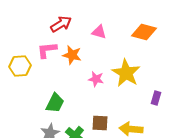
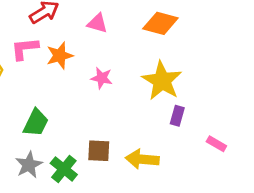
orange star: (72, 55) -> (60, 56), turned -30
yellow star: (126, 73) -> (162, 81), moved
pink star: (96, 79) -> (102, 78), moved

